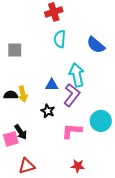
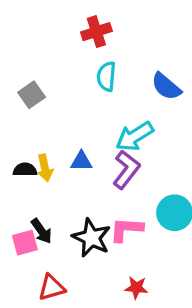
gray square: (15, 50) -> (32, 95), turned -35
cyan arrow: (77, 75) -> (135, 136), turned -110
blue triangle: (52, 85) -> (81, 161), moved
black star: (48, 111) -> (91, 238), moved, size x1.6

